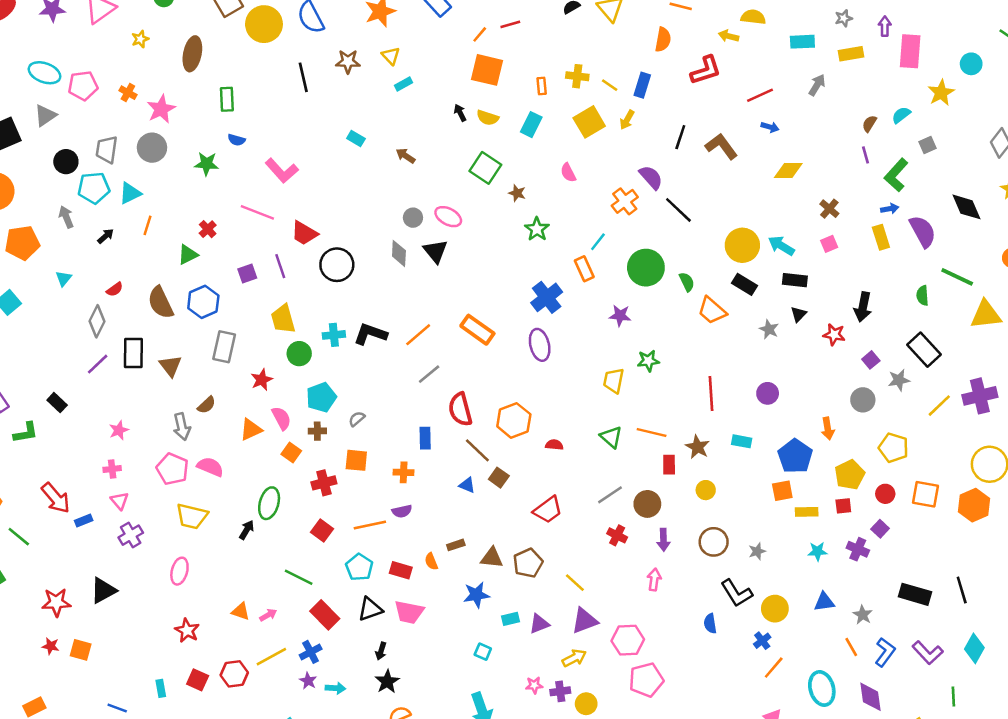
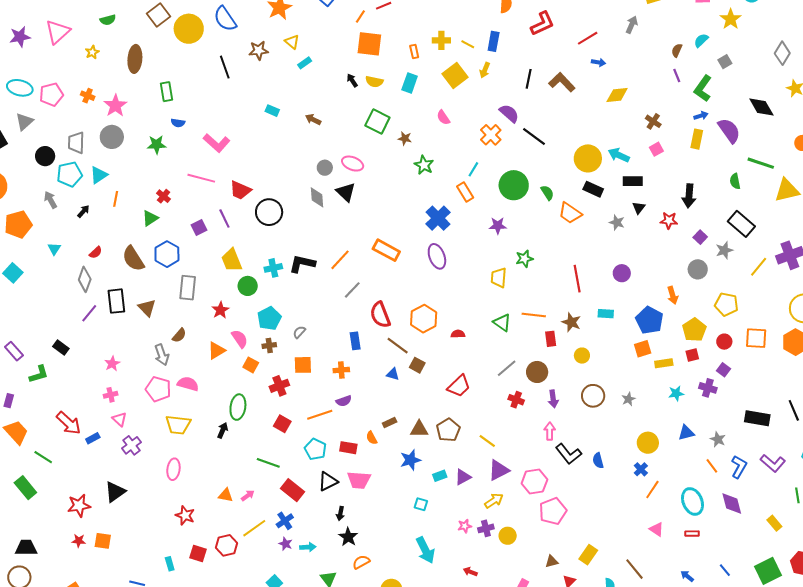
yellow rectangle: (881, 237) -> (697, 139), turned 36
black L-shape: (737, 593) -> (568, 454), moved

